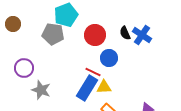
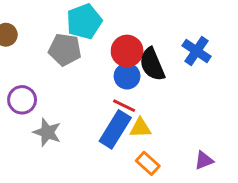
black semicircle: (125, 33) -> (152, 64), moved, size x1.6
blue circle: (109, 58) -> (127, 76), moved

